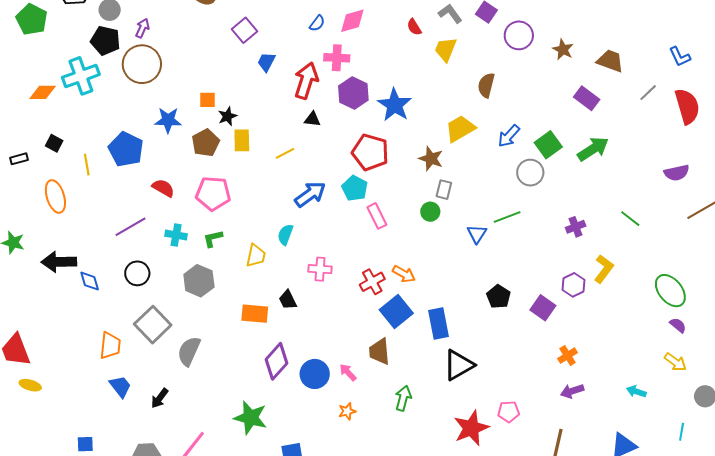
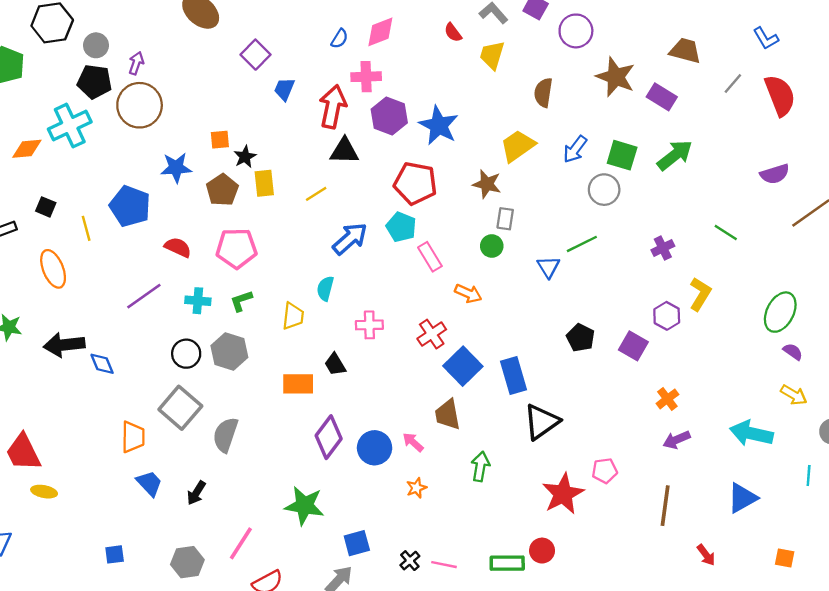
brown star: (563, 50) -> (616, 77), moved, size x1.6
black triangle: (312, 119) -> (344, 151), size x1.5
green square: (548, 145) -> (622, 155), turned -32
black circle: (137, 273) -> (186, 354), moved
orange arrow: (404, 274) -> (468, 293), moved
green ellipse: (670, 291) -> (780, 312), turned 72
cyan arrow: (636, 391) -> (751, 433), size x1.8

